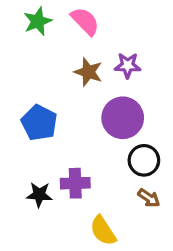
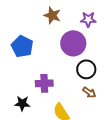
purple star: (128, 65) -> (88, 19), moved
black star: (39, 195) -> (22, 103), moved

